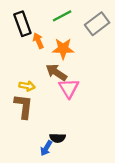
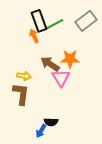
green line: (62, 16) -> (55, 24), moved
black rectangle: (22, 24) -> (39, 21), moved
orange star: (63, 49) -> (70, 59), moved

